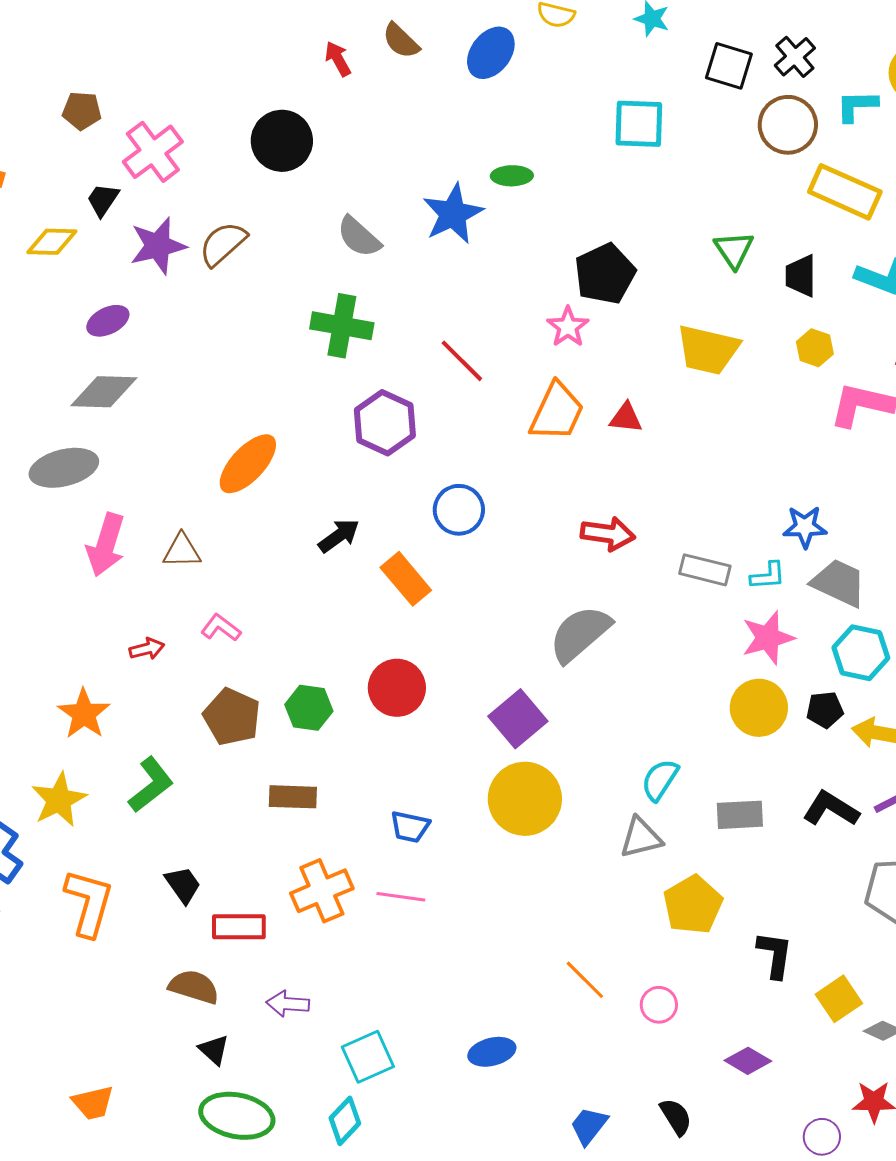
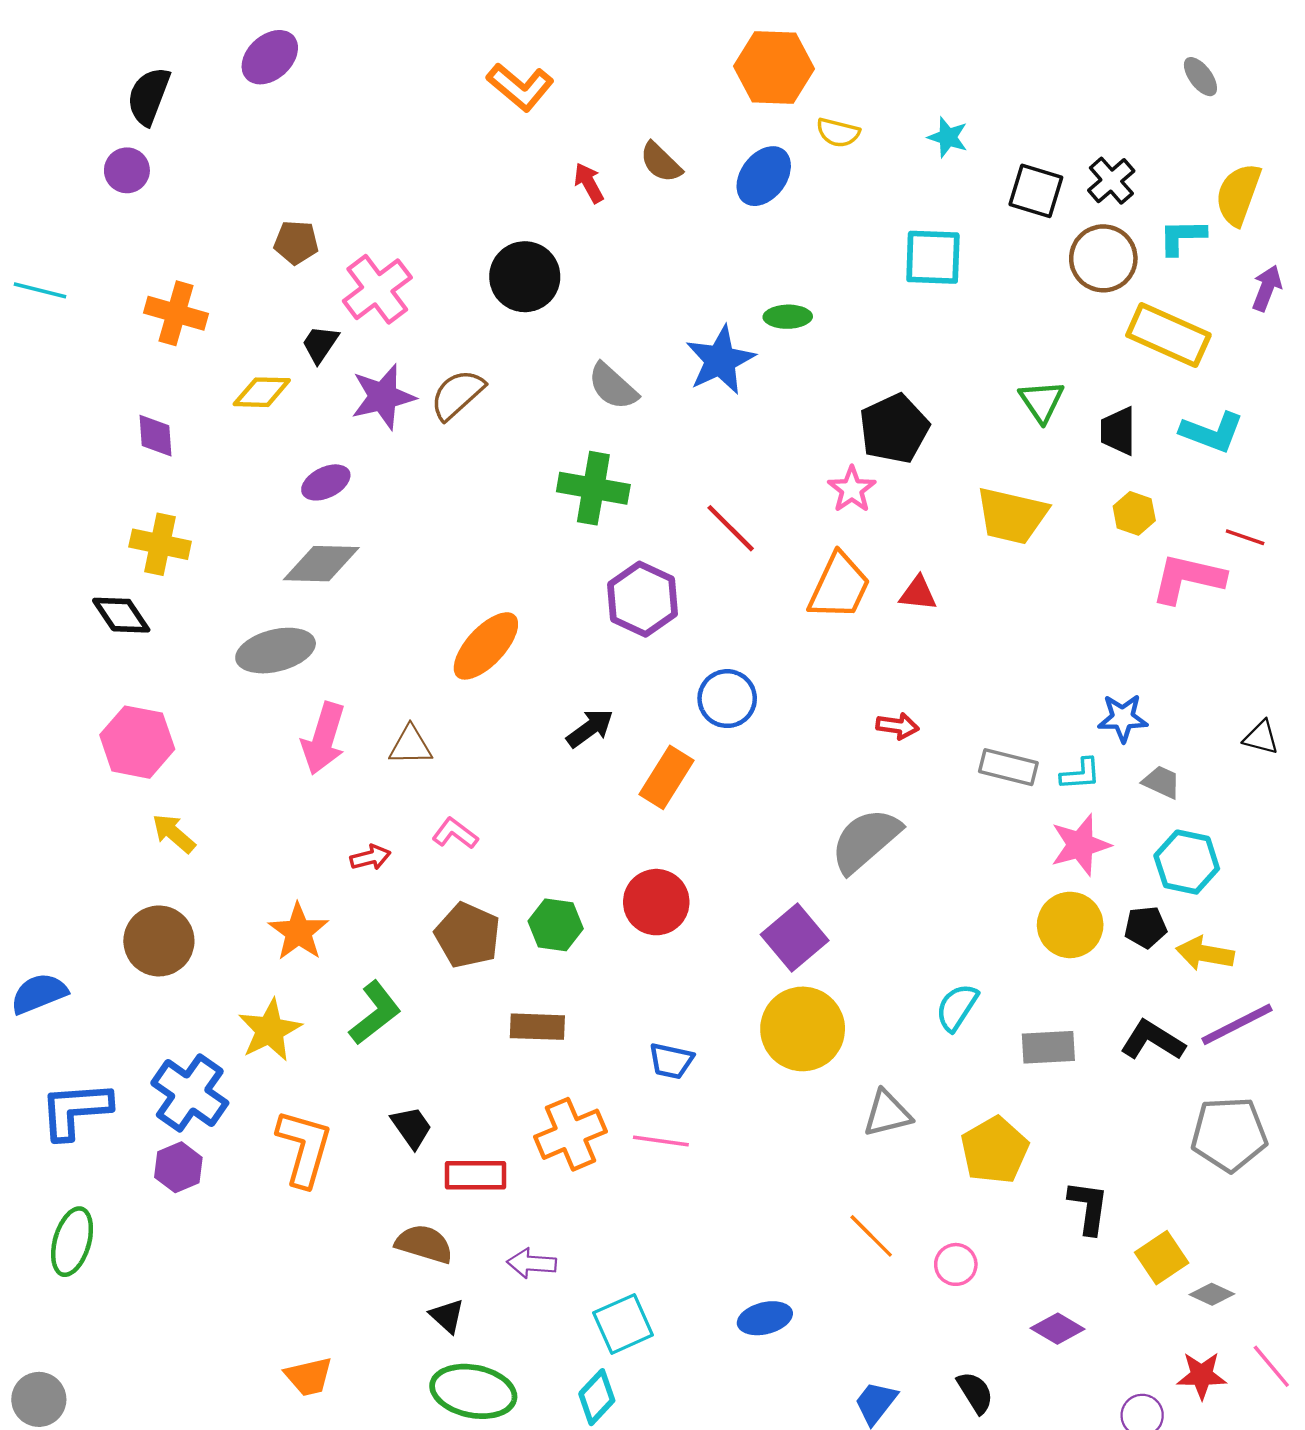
red arrow: (608, 534) -> (897, 726), size x0.7
orange rectangle: (406, 579) -> (667, 777), turned 72
gray trapezoid: (839, 583) -> (1162, 782), size x0.6
gray triangle: (641, 838) -> (887, 1114), moved

